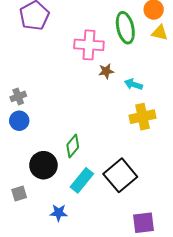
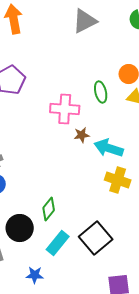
green ellipse: (125, 28) -> (101, 92), size x0.7
cyan arrow: (133, 84) -> (109, 148), size x1.6
yellow cross: (143, 117) -> (118, 180), turned 30

